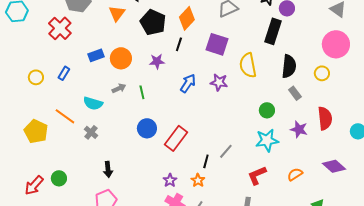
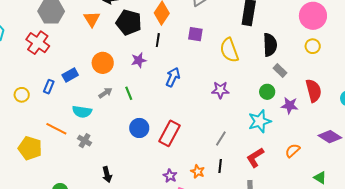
purple square: (217, 44) -> (195, 34), size x0.7
blue rectangle: (96, 55) -> (70, 75), moved
yellow circle: (322, 73) -> (313, 46), moved
purple star: (219, 82) -> (220, 90), moved
green circle: (267, 110) -> (267, 92), moved
black line: (206, 161) -> (220, 166), moved

